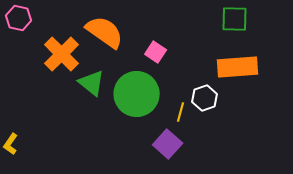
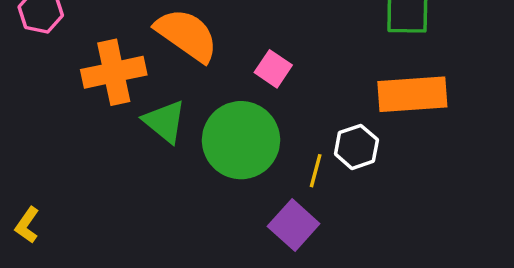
orange cross: (62, 54) -> (114, 72), turned 33

